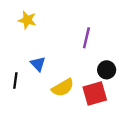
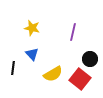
yellow star: (27, 20) -> (32, 28), moved
red square: (95, 94) -> (80, 79), turned -35

